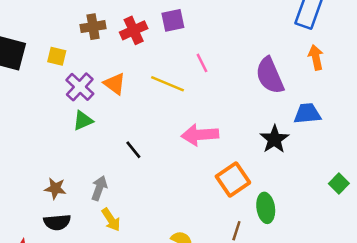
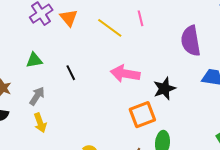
green triangle: (83, 121) -> (34, 60), moved
black star: (274, 139) -> (164, 89), moved

